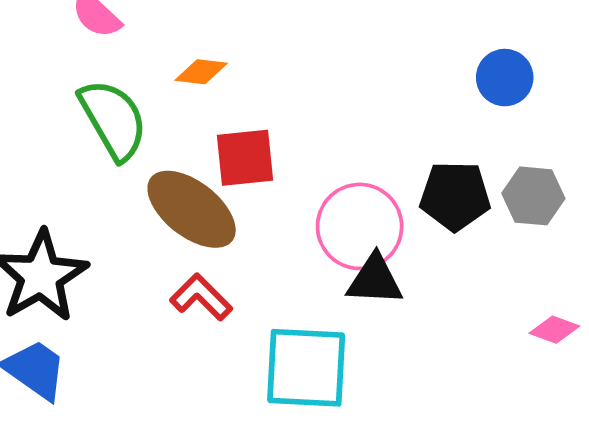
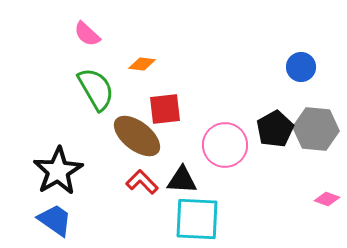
black pentagon: (455, 196) -> (275, 129), turned -30
gray hexagon: (533, 196) -> (316, 129), size x1.4
black triangle: (375, 280) -> (182, 180), moved

